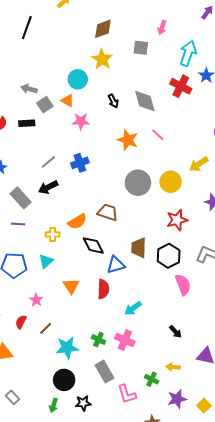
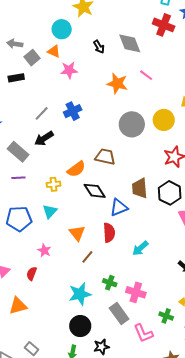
brown line: (46, 328) -> (87, 257), moved
pink cross: (125, 340) -> (136, 292), moved

